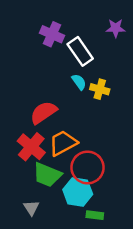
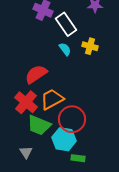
yellow cross: (100, 89) -> (90, 46), moved

